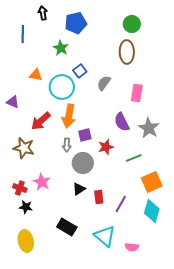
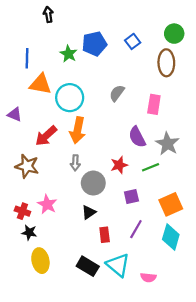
blue pentagon: (76, 23) -> (94, 44), moved
green circle: (132, 24) -> (174, 34), moved
blue line: (23, 34) -> (27, 58), moved
brown ellipse: (127, 52) -> (166, 63), moved
blue square: (80, 71) -> (133, 41), moved
orange triangle: (36, 75) -> (40, 84), size x1.5
purple square: (85, 135) -> (131, 197), moved
green line: (134, 158) -> (151, 167), moved
red rectangle: (99, 197) -> (105, 235), moved
black rectangle: (67, 227) -> (88, 266), moved
yellow ellipse: (26, 241) -> (40, 261), moved

